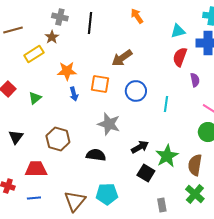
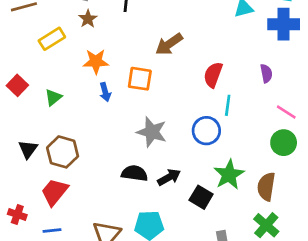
brown star: (52, 37) -> (88, 19), moved
red semicircle: (180, 57) -> (213, 75), moved
blue circle: (136, 91) -> (206, 131), moved
brown hexagon: (58, 139) -> (63, 152), moved
black arrow: (140, 147) -> (169, 177), moved
red trapezoid: (36, 169) -> (55, 192), turned -50

